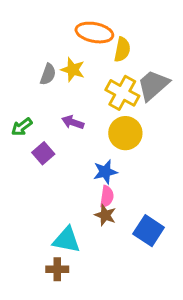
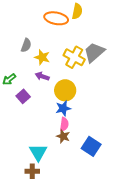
yellow semicircle: (122, 50) -> (77, 11), moved
yellow star: (73, 70) -> (42, 57), moved
yellow circle: (125, 133) -> (65, 90), moved
cyan triangle: (67, 240) -> (38, 152), turned 48

